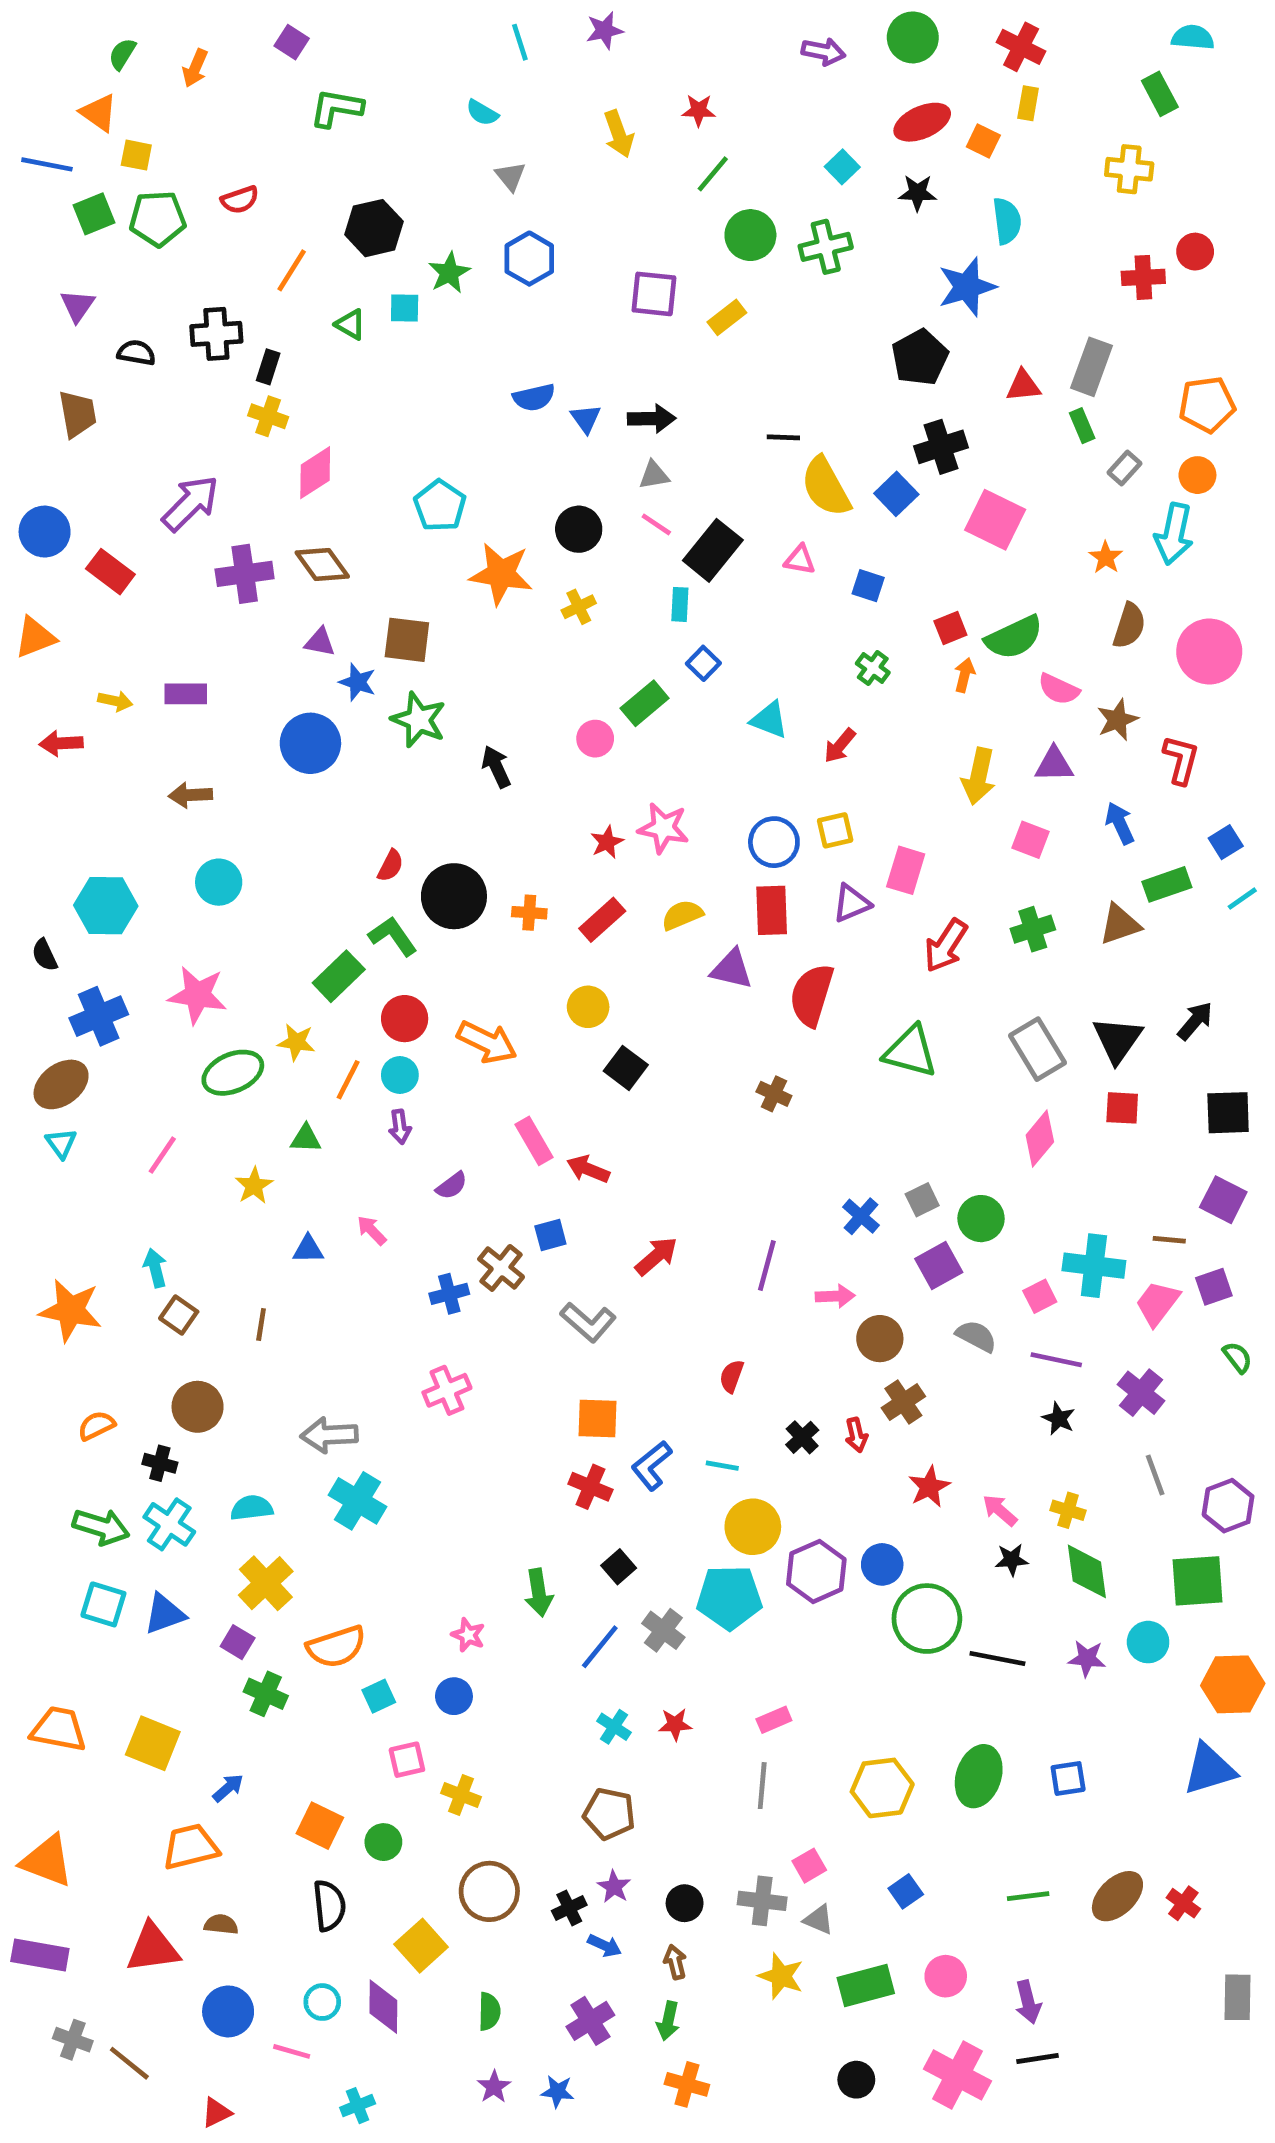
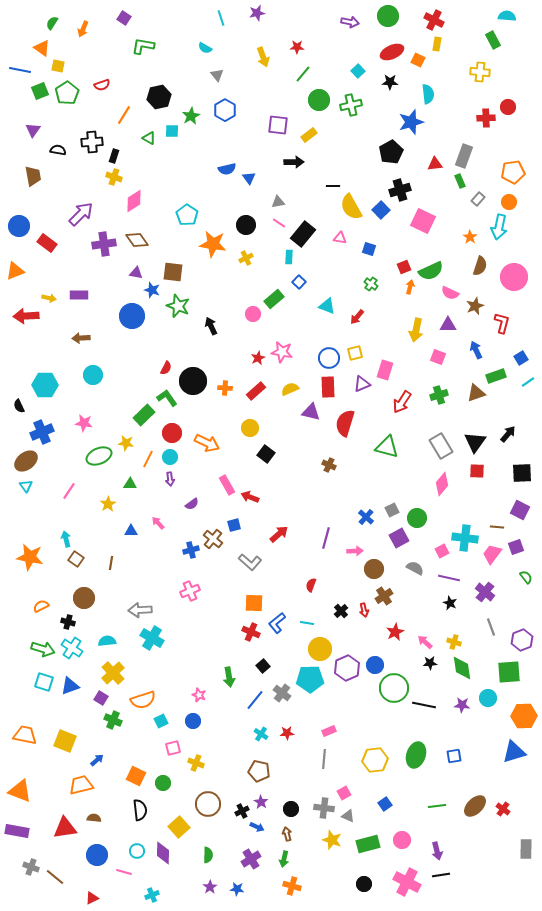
green pentagon: (158, 219) -> (67, 93), turned -30
black arrow: (652, 419) -> (294, 162), moved
red arrow: (61, 743) -> (26, 316), size x1.4
pink star: (198, 995) -> (84, 423), size x0.7

